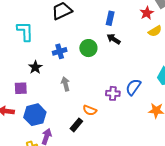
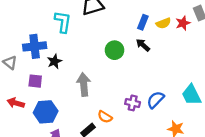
cyan L-shape: (25, 31) -> (63, 22), moved
yellow semicircle: (155, 31) -> (163, 23), moved
blue cross: (60, 51) -> (35, 46), moved, size x1.5
gray arrow: (65, 84) -> (84, 84), size x1.5

